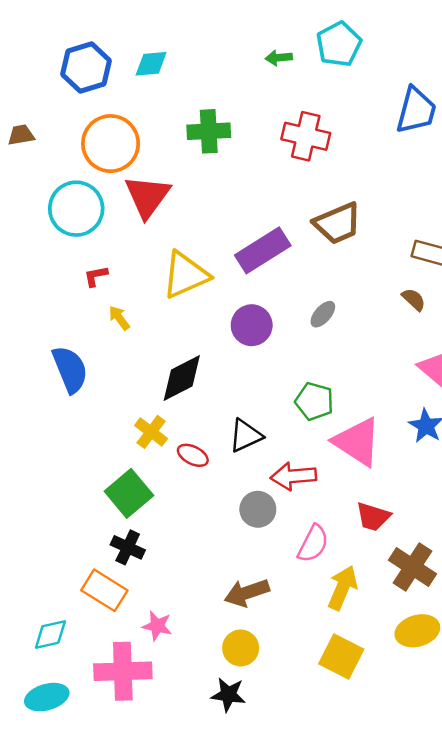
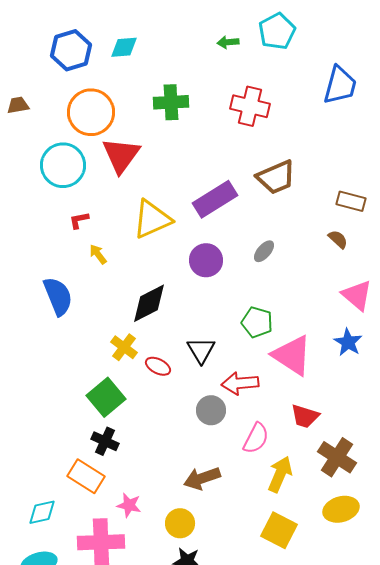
black triangle: (246, 436) -> (201, 350), turned -36
yellow circle: (241, 648) -> (180, 523), moved

